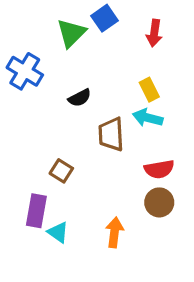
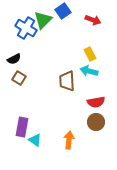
red arrow: (154, 33) -> (93, 20), turned -77
blue cross: (25, 71) -> (26, 28), moved
black semicircle: (80, 98) -> (14, 59), moved
brown square: (61, 171) -> (19, 78), moved

